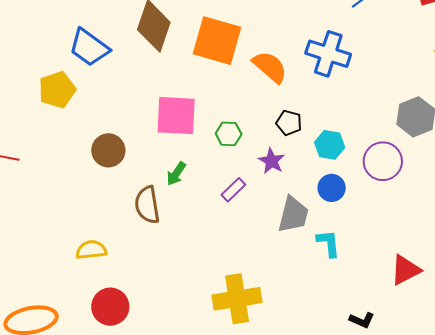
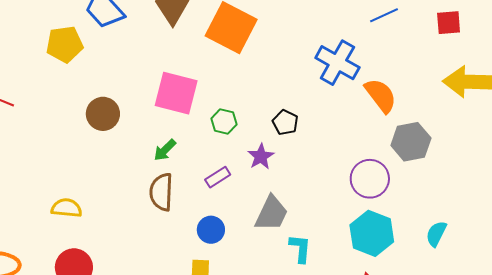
orange semicircle: (270, 67) -> (381, 95), moved
cyan hexagon: (330, 145) -> (372, 233), moved, size x1.5
blue circle: (332, 188) -> (211, 230), moved
brown semicircle: (147, 205) -> (161, 192), moved

